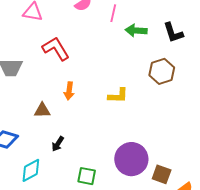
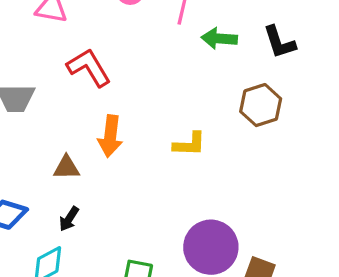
orange arrow: (69, 91) -> (110, 136), size x1.4
black arrow: (58, 144) -> (69, 219), moved

